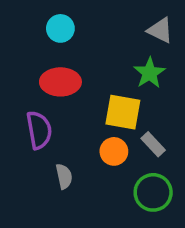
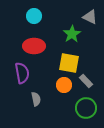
green star: (150, 73) -> (72, 34), moved

